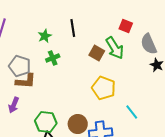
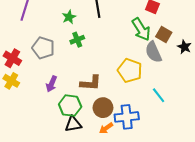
gray semicircle: (149, 44) -> (153, 52), moved
brown square: (97, 53) -> (164, 35), moved
brown L-shape: (26, 81) -> (91, 83), moved
purple arrow: (14, 105) -> (51, 84), moved

